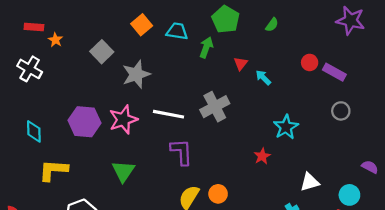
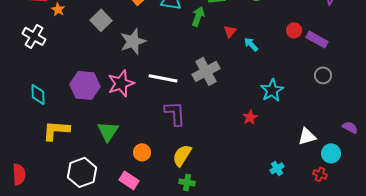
green triangle: (123, 171) -> (108, 131), moved
white triangle: (310, 182) -> (307, 136), moved
orange circle: (218, 194) -> (142, 152), moved

